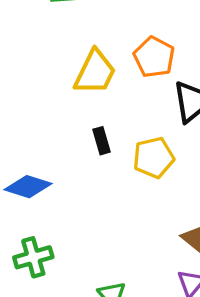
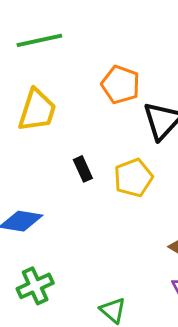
yellow trapezoid: (95, 72) -> (37, 110), moved

